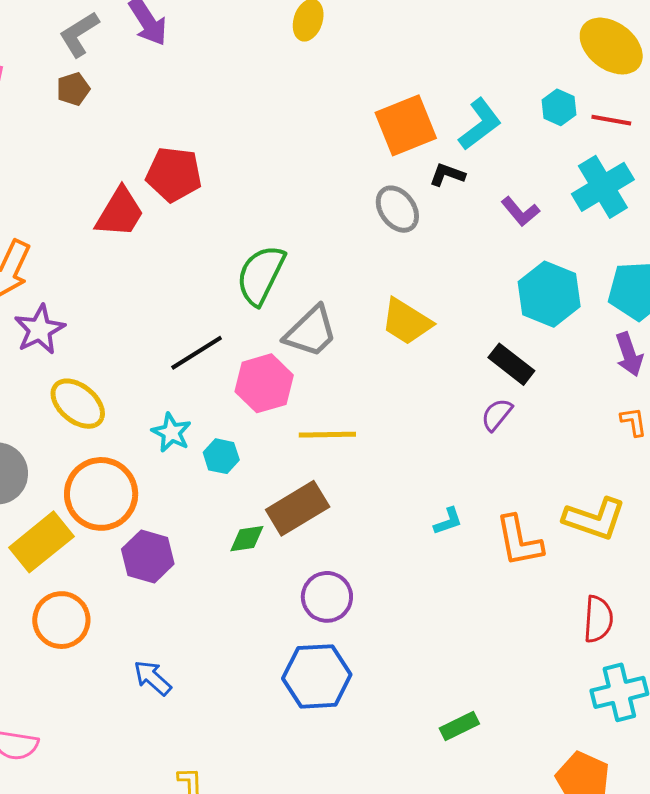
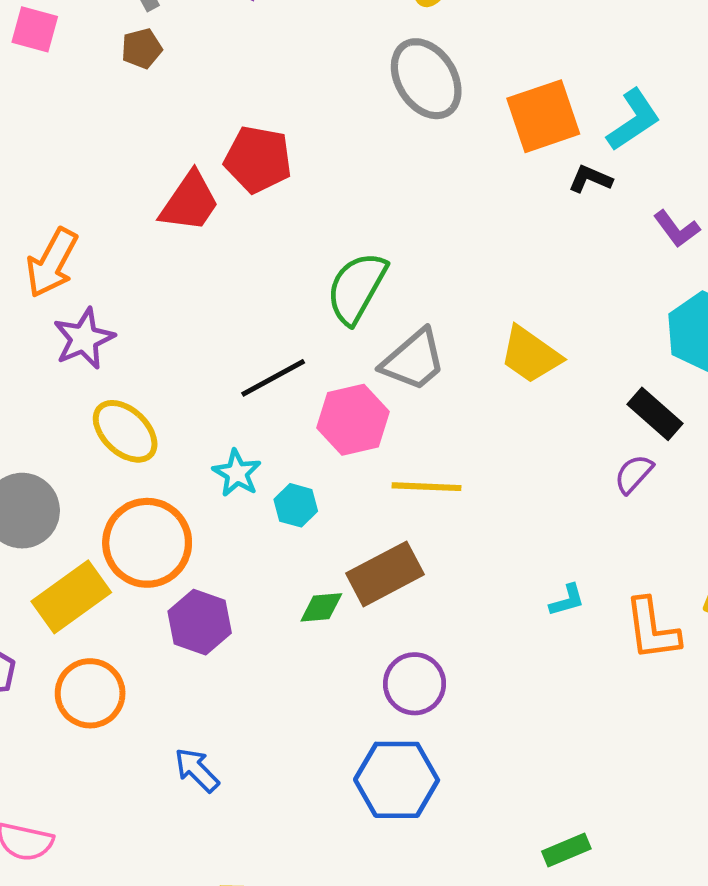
gray ellipse: (397, 209) -> (426, 79), moved, size x1.4

